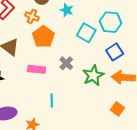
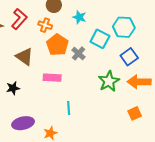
gray cross: (66, 63) -> (78, 53), moved
orange square: (117, 109) -> (135, 113), turned 32

